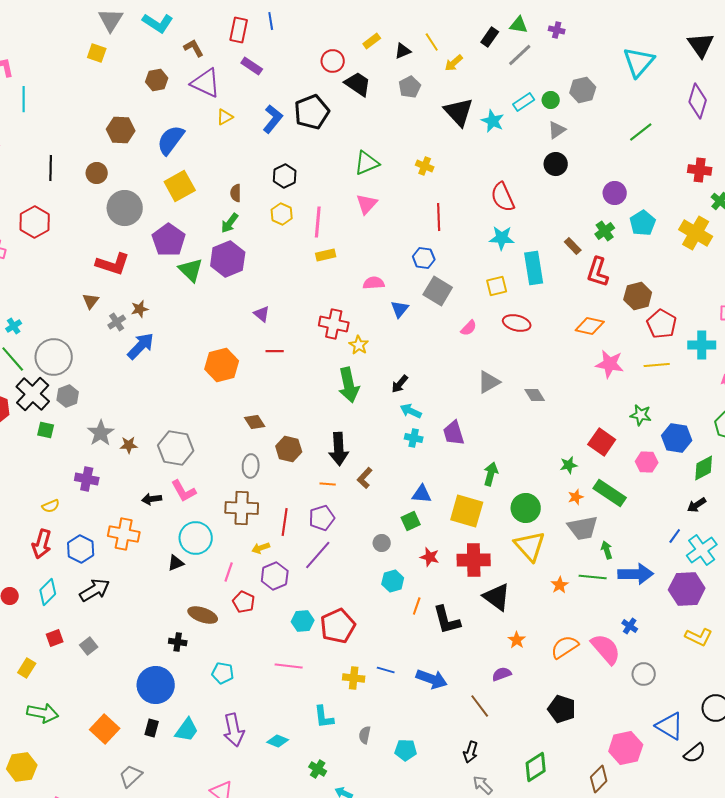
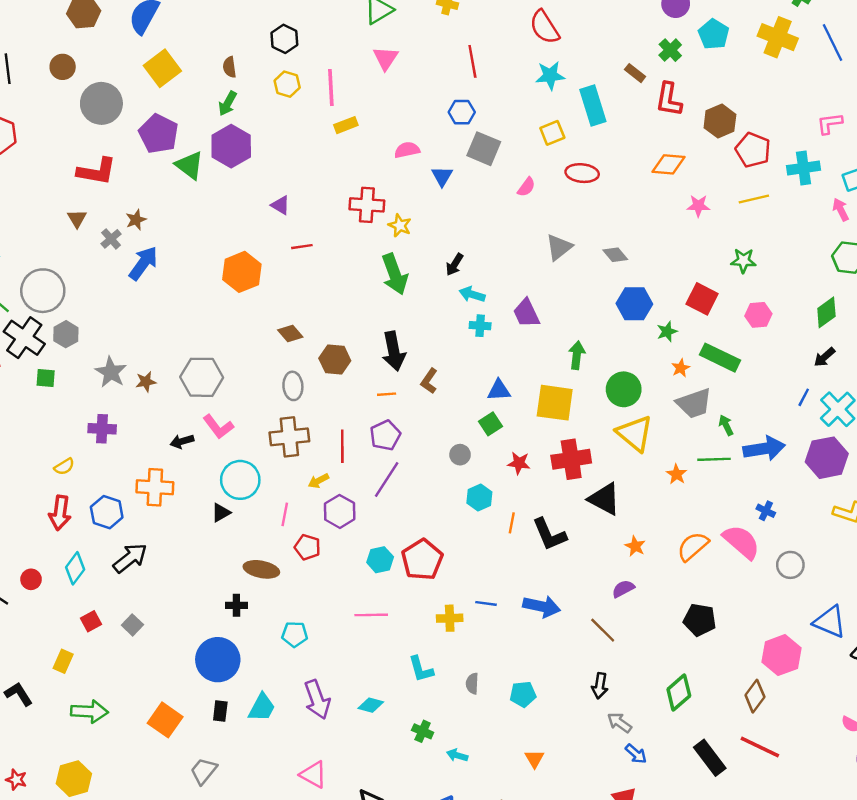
pink star: (610, 364) -> (698, 206), size x0.7
blue hexagon: (677, 438) -> (634, 304), moved

